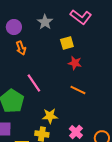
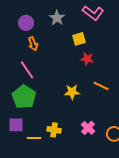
pink line: (34, 83) -> (27, 70), moved
orange line: (78, 90) -> (101, 86), moved
yellow star: (50, 116) -> (72, 92), moved

